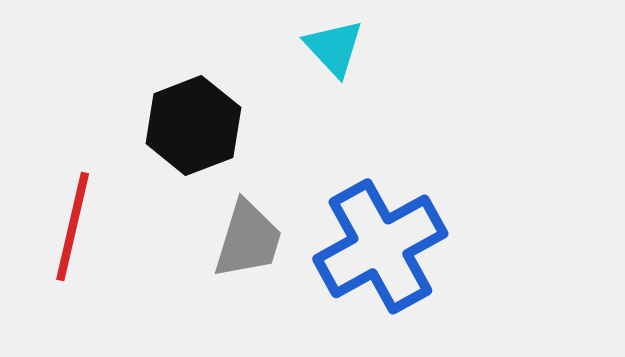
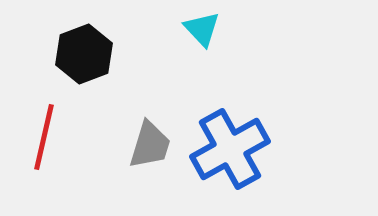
black hexagon: (193, 126) -> (84, 54), moved

